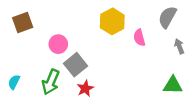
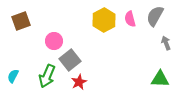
pink semicircle: (139, 38) -> (130, 19), moved

